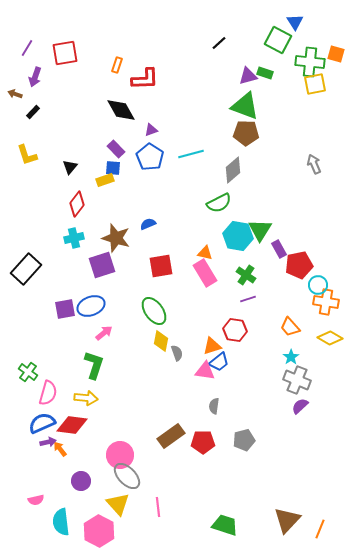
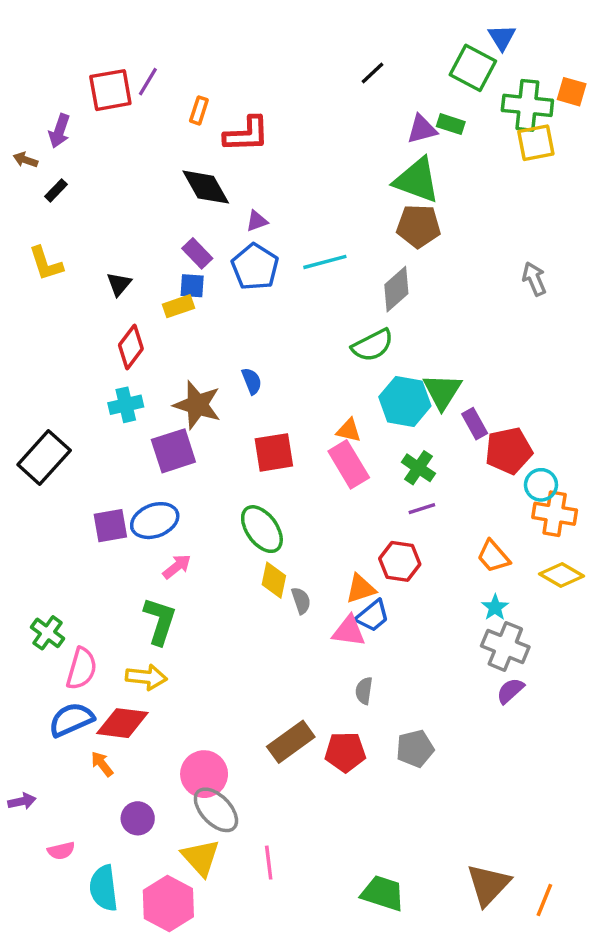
purple line: (27, 48) -> (148, 82), moved
blue semicircle: (148, 224) -> (252, 381), turned 91
purple arrow: (48, 442) -> (22, 801), moved

